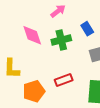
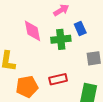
blue rectangle: (87, 29) -> (80, 28), moved

